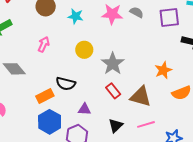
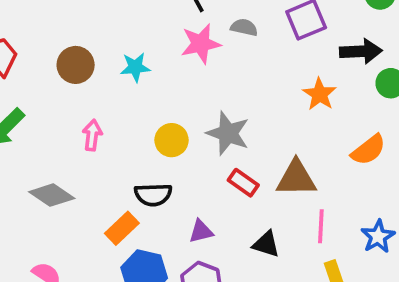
yellow circle: (84, 50) -> (172, 140), moved
orange star: (163, 70) -> (320, 94), moved
pink line: (146, 124) -> (321, 226), turned -54
black triangle: (116, 126) -> (266, 244), turned -42

